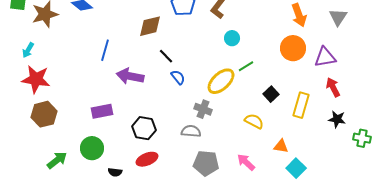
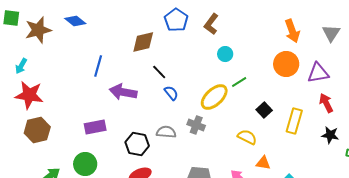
gray semicircle: (191, 131) -> (166, 132), moved
orange triangle: (281, 146) -> (263, 163), moved

